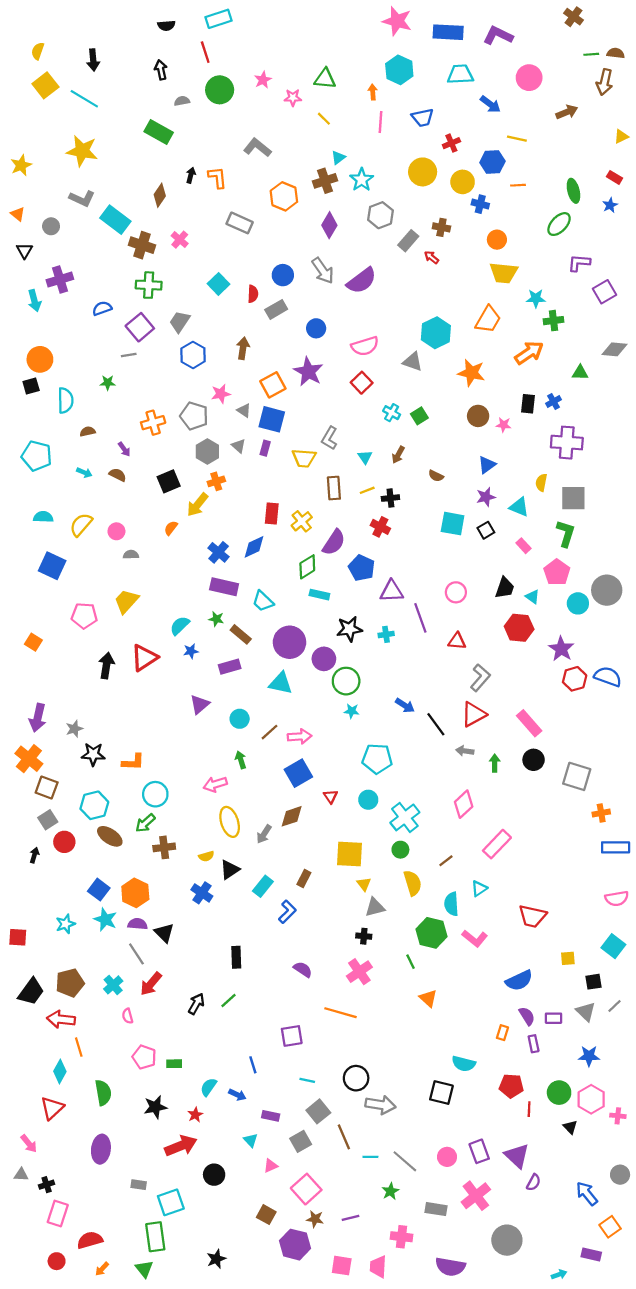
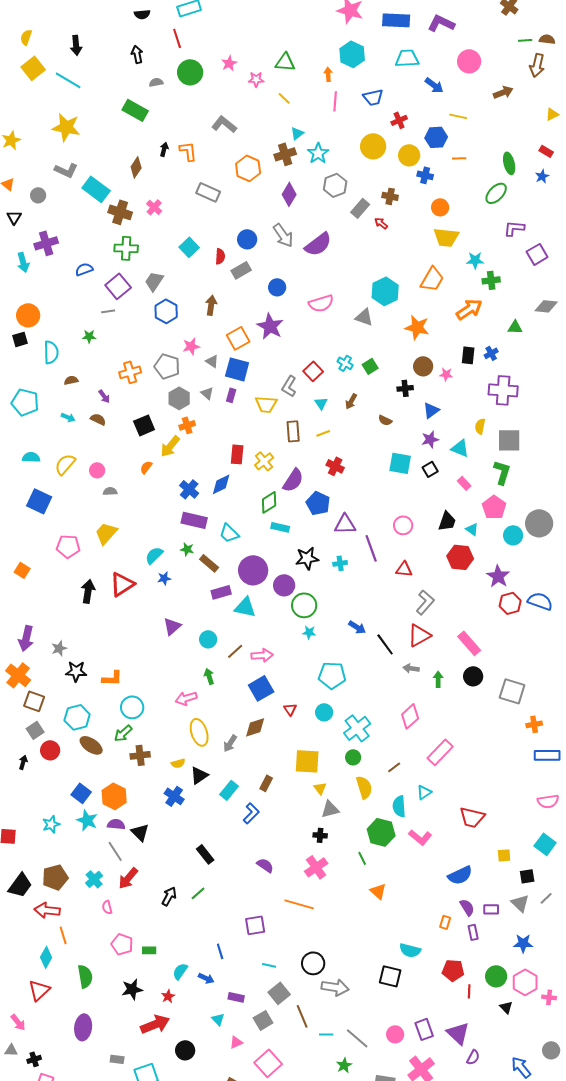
red square: (362, 383) -> (313, 371), moved
black cross: (390, 498) -> (405, 388), moved
purple rectangle: (230, 667) -> (221, 592), moved
black rectangle: (236, 957) -> (205, 854), turned -36

